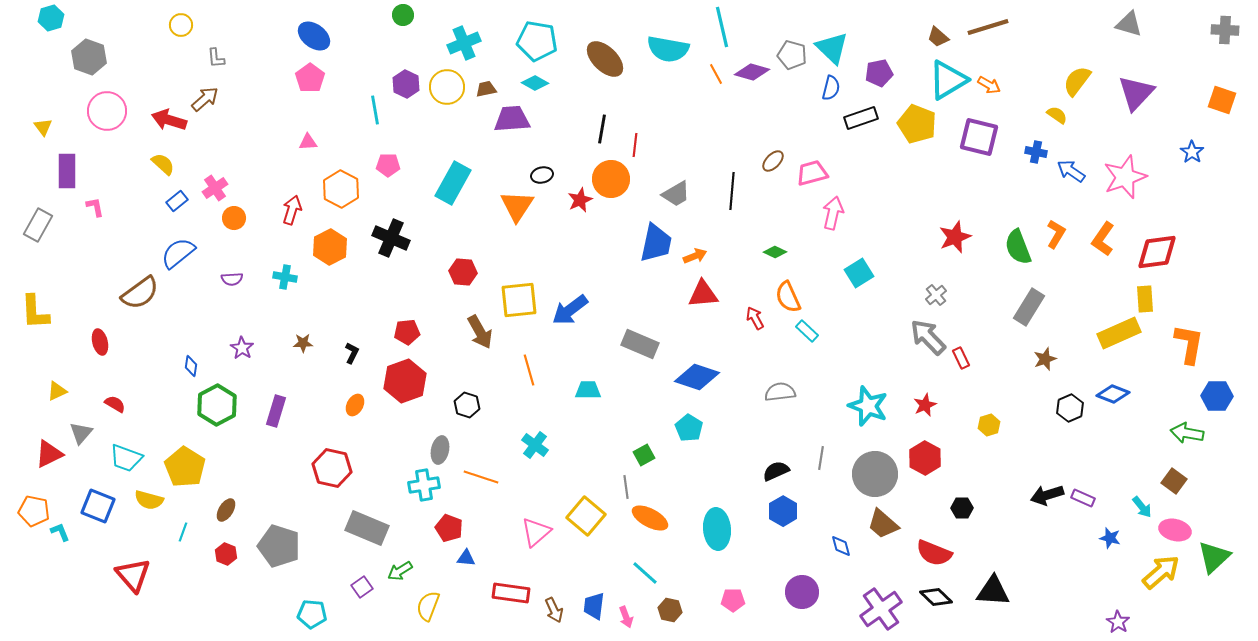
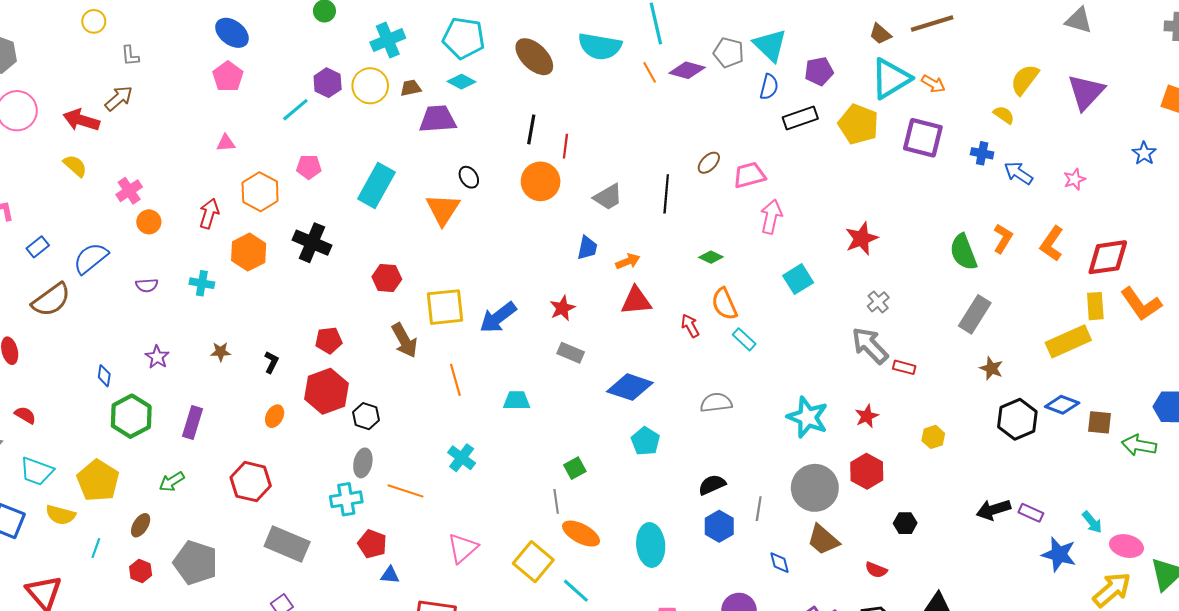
cyan line: (375, 110) -> (295, 110), turned 60
black ellipse: (542, 175) -> (469, 177), turned 70
pink star: (1125, 177) -> (1075, 179), size x0.5
red star: (580, 200) -> (562, 308), moved
blue rectangle: (177, 201) -> (38, 247), moved
red star: (955, 237) -> (862, 239), moved
blue trapezoid: (656, 243) -> (587, 248), size x0.6
gray rectangle: (640, 344) -> (571, 353), size x0.7
orange L-shape: (1189, 344) -> (1141, 304), moved, turned 135
red rectangle: (961, 358) -> (904, 367), turned -50
brown star: (1045, 359) -> (991, 368), turned -30
black hexagon: (467, 405) -> (366, 416), moved
black hexagon: (1070, 408) -> (1017, 419), size x1.4
cyan pentagon: (689, 428) -> (645, 441), moved
gray line: (821, 458) -> (759, 509), moved
brown square: (1174, 481) -> (1099, 422), moved, turned -30
yellow square: (586, 516) -> (533, 562), moved
blue star: (1110, 538) -> (1059, 554), size x1.6
red semicircle: (934, 553) -> (876, 570), size x0.6
green arrow: (400, 571) -> (172, 482), moved

